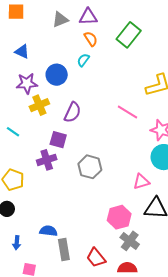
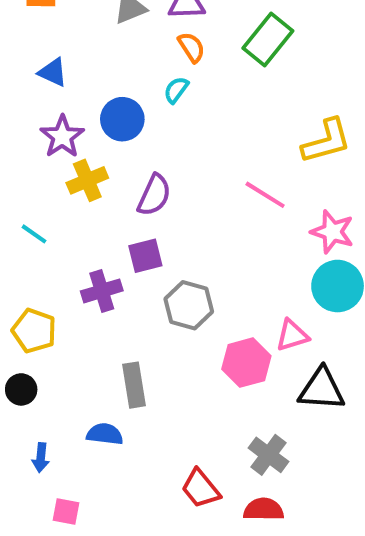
purple star: (27, 83) -> (62, 137), turned -30
purple square: (58, 140) -> (145, 256), moved, turned -30
pink hexagon: (119, 217) -> (246, 363), moved
gray rectangle: (64, 250) -> (134, 385), moved

